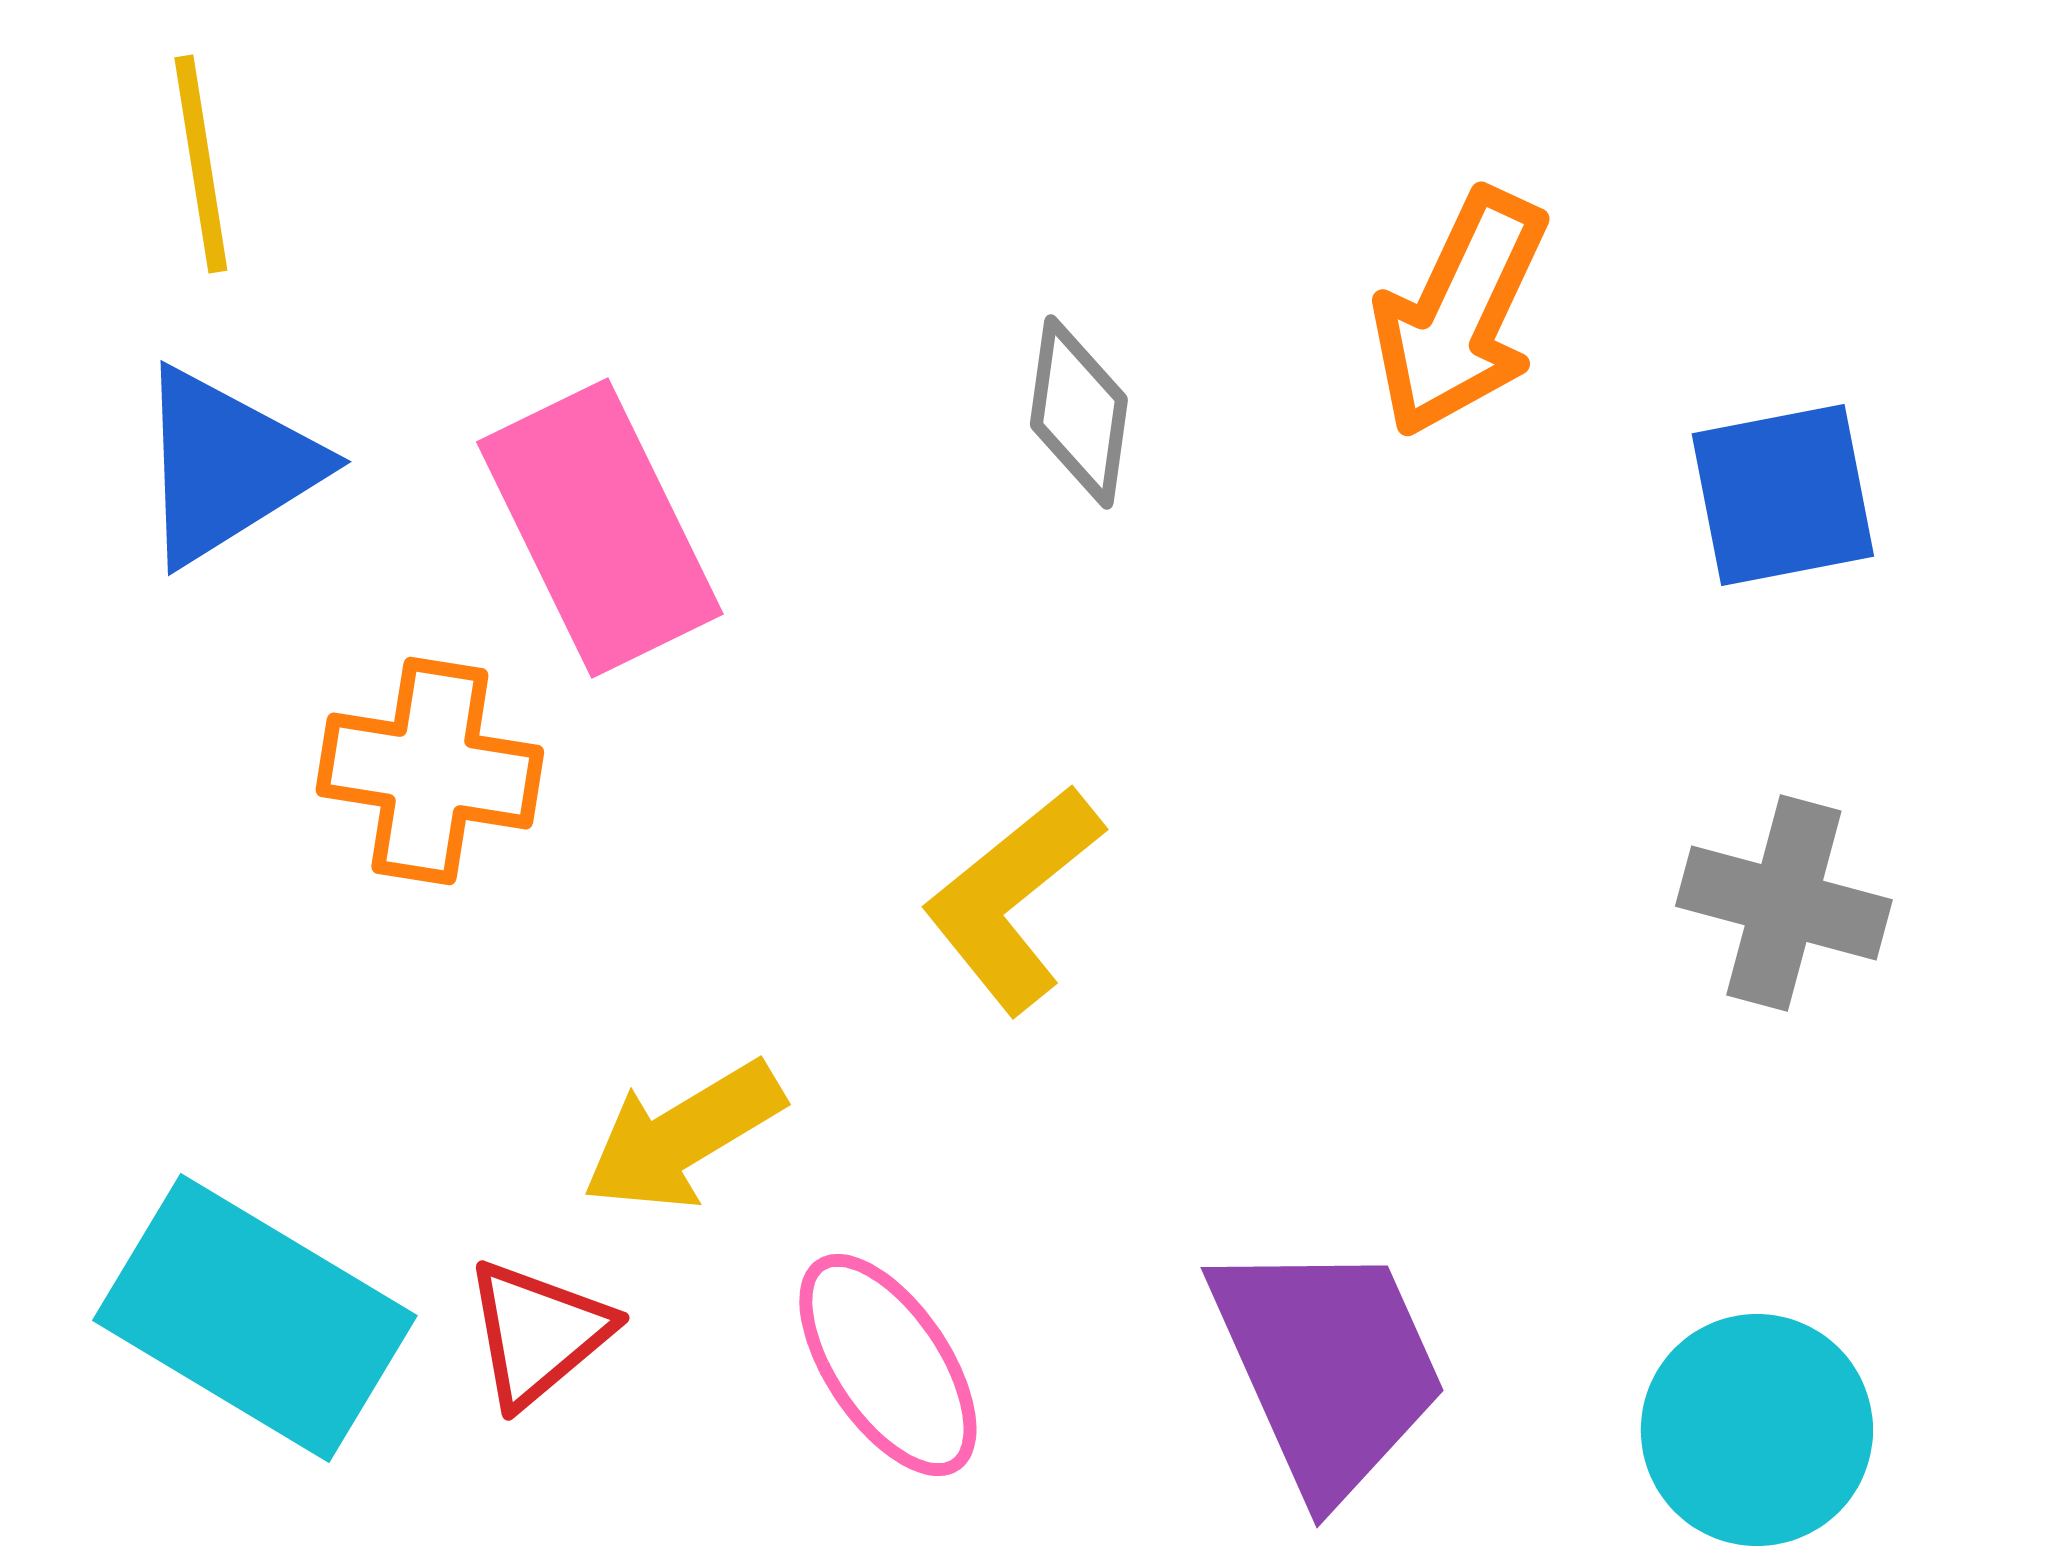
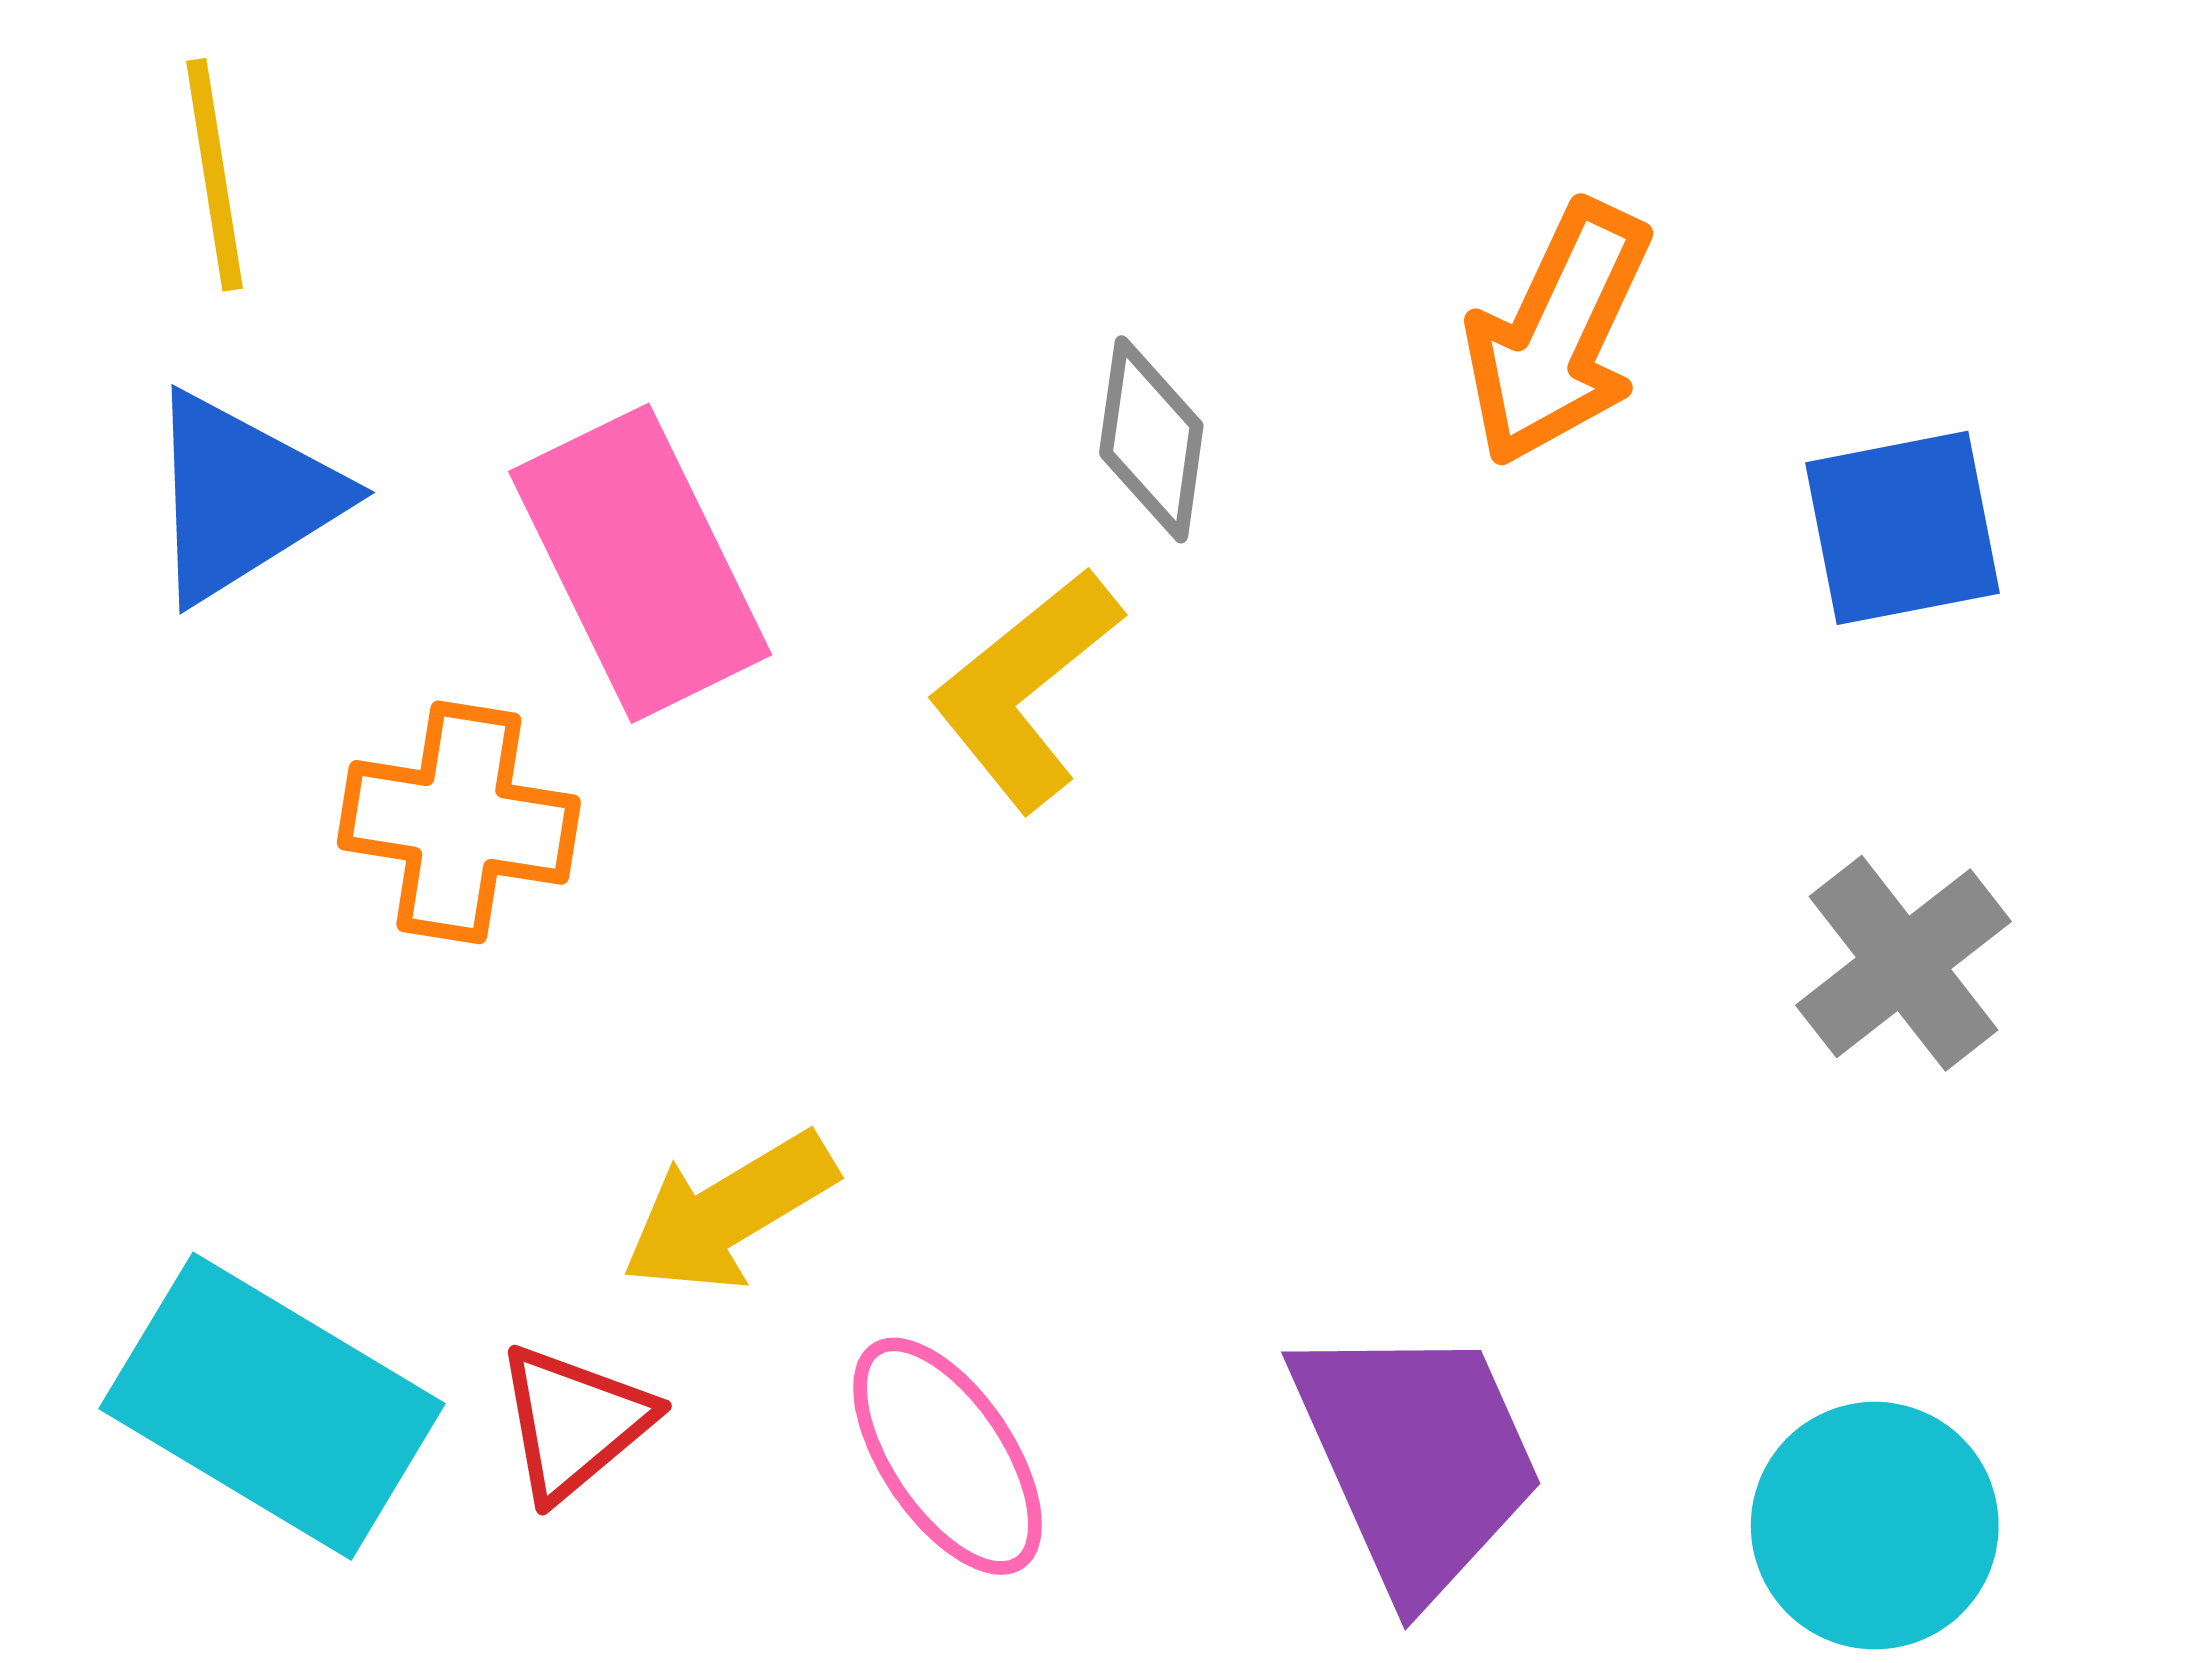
yellow L-shape: (1013, 899) -> (1025, 689), moved
gray cross: (1784, 903) -> (1904, 963), turned 37

